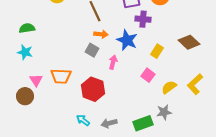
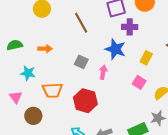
orange arrow: (101, 34) -> (45, 49), moved
cyan star: (25, 52) -> (28, 73), moved
pink triangle: (36, 80) -> (16, 97), moved
brown circle: (25, 96) -> (33, 116), moved

